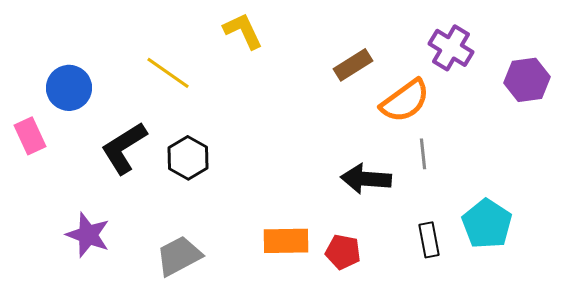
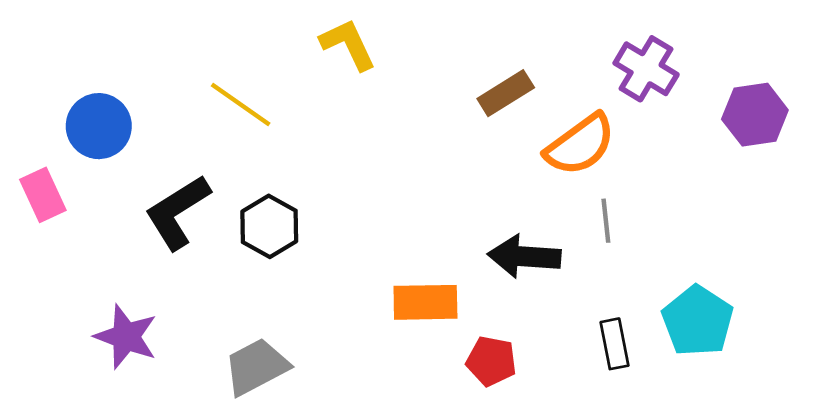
orange rectangle: (286, 241) -> (425, 302), moved

